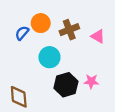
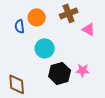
brown cross: (69, 30) -> (69, 13), moved
blue semicircle: (22, 33) -> (20, 26), turned -48

